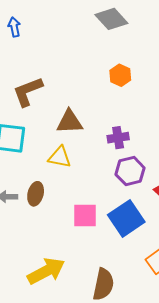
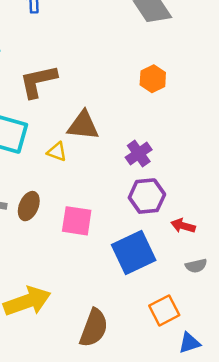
purple cross: (118, 138) -> (139, 154), turned -35
yellow triangle: (60, 157) -> (57, 152), moved, size x0.7
pink square: (85, 216) -> (77, 221), moved

